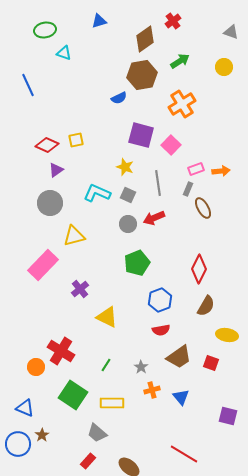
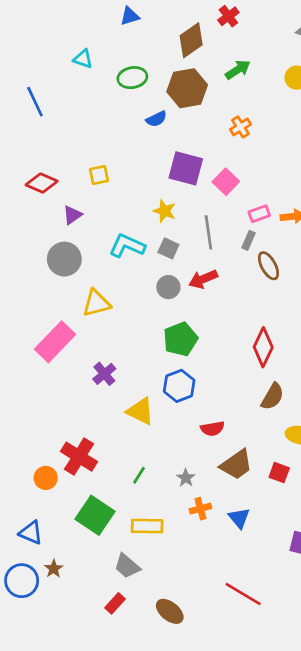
green ellipse: (45, 30) -> (132, 78), moved
orange cross: (182, 104) -> (240, 127), size x0.6
red diamond: (47, 145) -> (42, 183), moved
blue hexagon: (160, 300) -> (179, 386), moved

